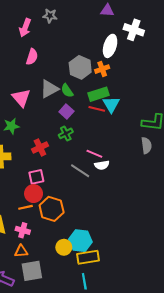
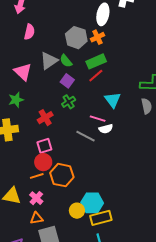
cyan triangle: (111, 104) -> (113, 100), moved
red line: (97, 109) -> (96, 76), turned -49
pink cross: (23, 230) -> (36, 198), turned 32

